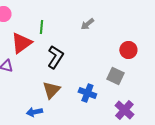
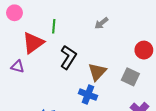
brown triangle: (51, 90) -> (97, 72), moved
blue cross: (87, 93) -> (88, 95), moved

